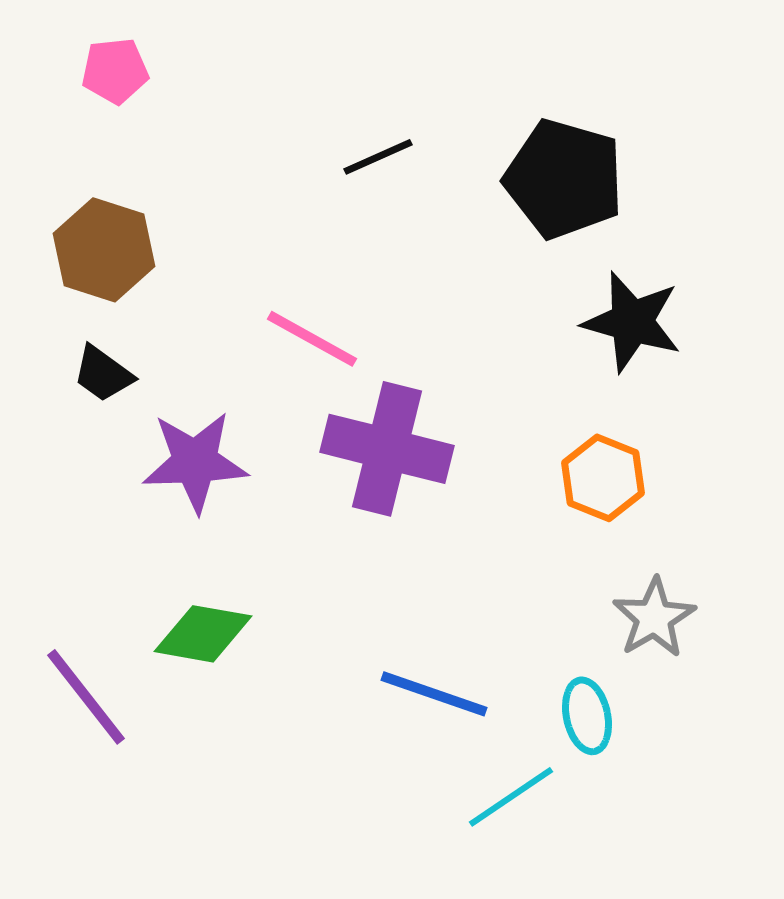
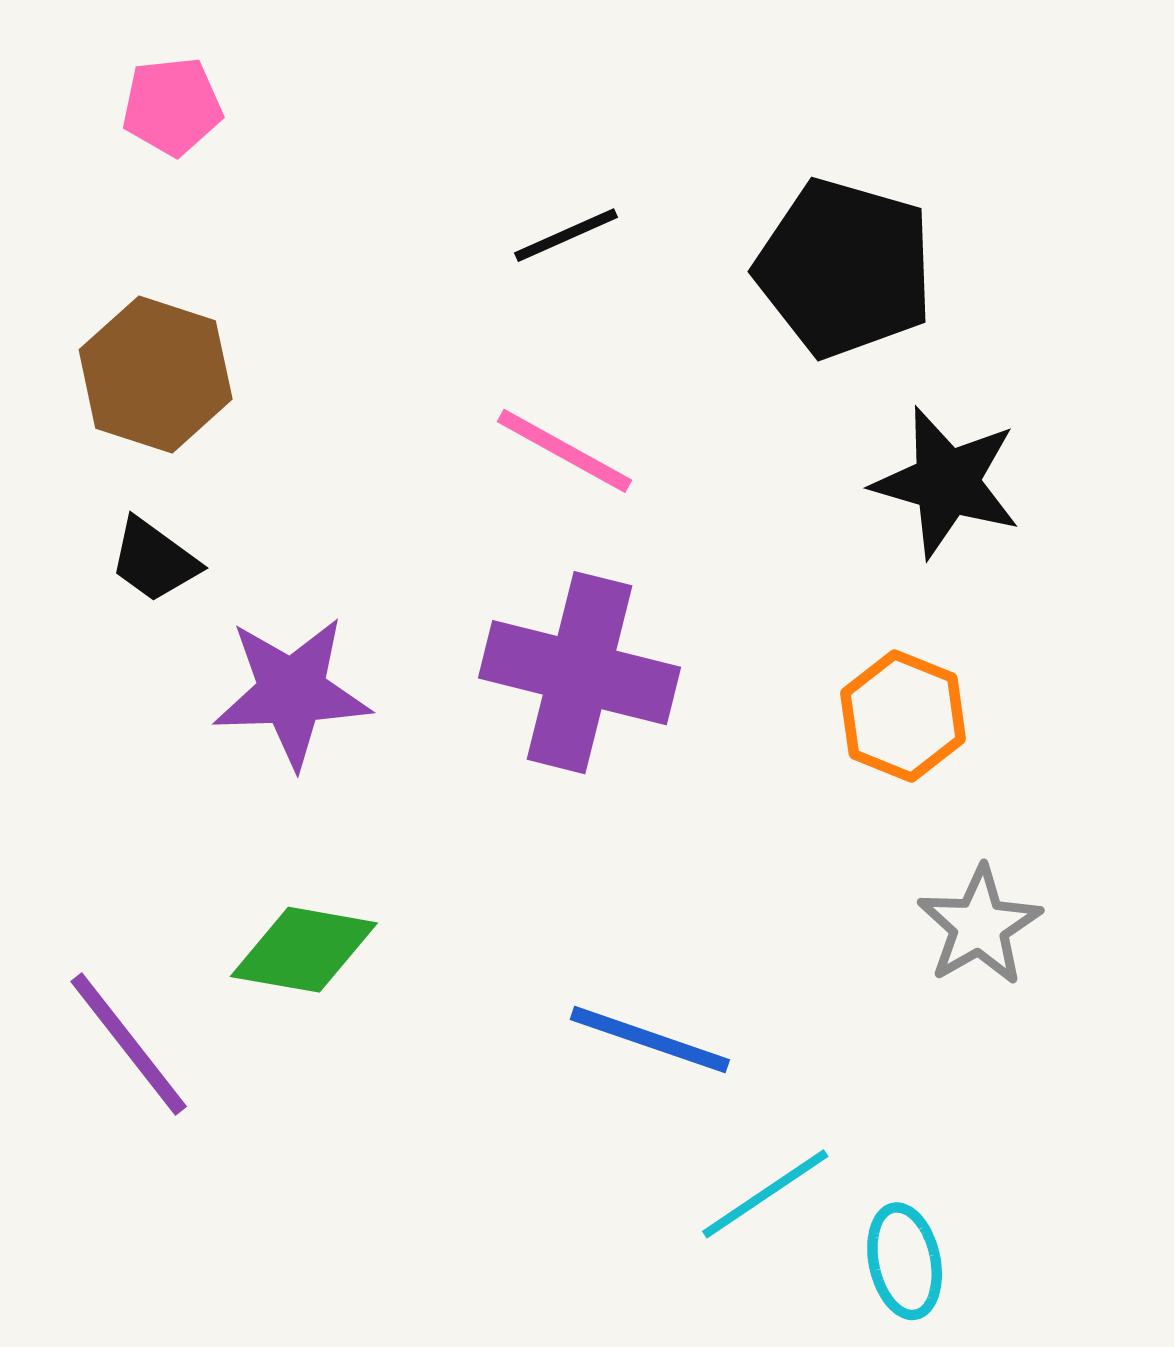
pink line: (312, 339) -> (565, 451), moved
cyan ellipse: (587, 716) -> (905, 1261), moved

